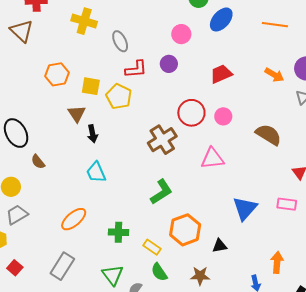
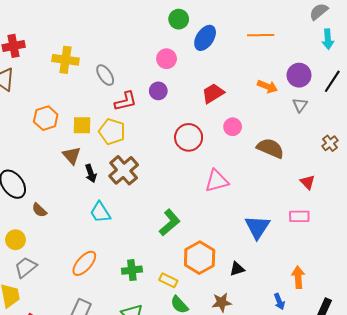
pink circle: (223, 116) -> (233, 127), moved
brown cross: (162, 140) -> (124, 170), moved

